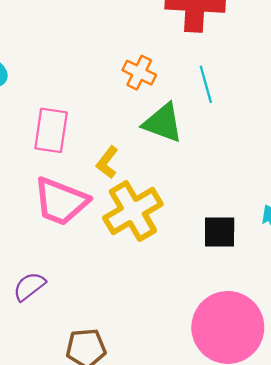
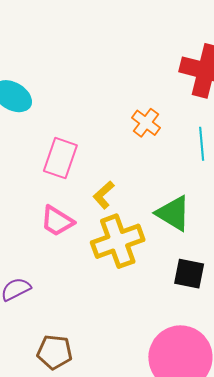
green triangle: (163, 123) -> (173, 213), moved
pink trapezoid: (61, 201) -> (57, 221), size x0.7

